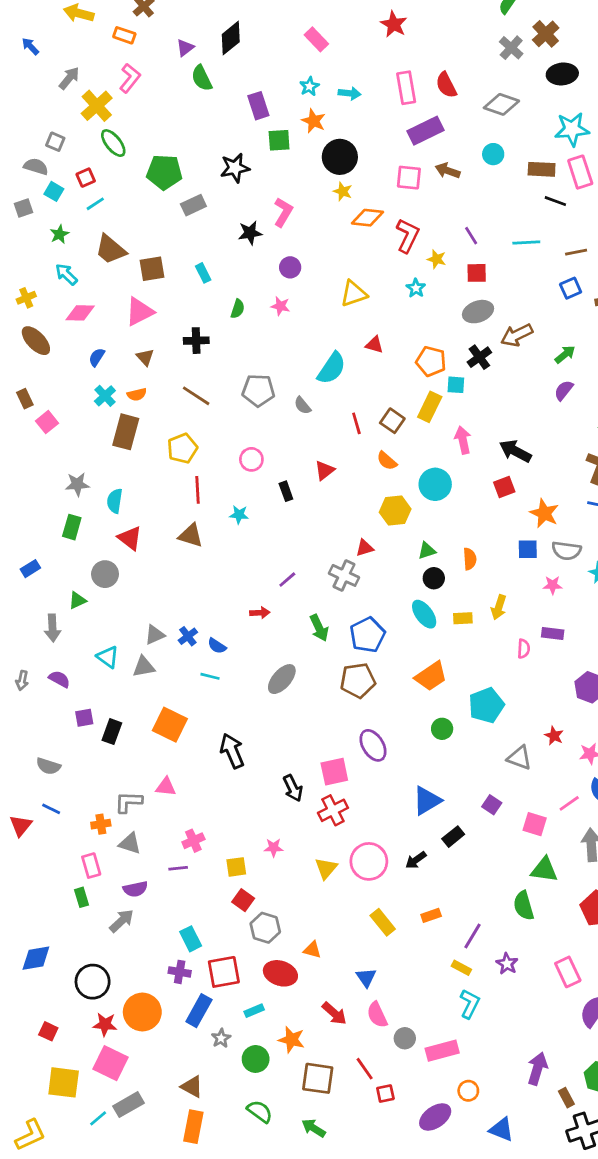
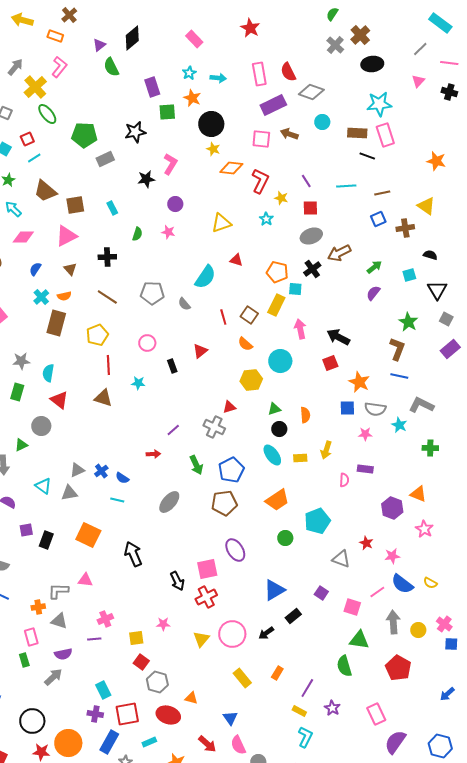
gray diamond: (501, 104) -> (311, 92), moved
orange rectangle: (431, 915) -> (277, 673), turned -40

